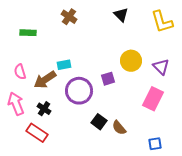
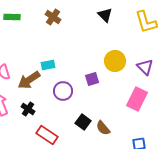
green rectangle: (28, 33) -> (12, 17), moved
purple circle: (79, 91) -> (63, 91), size x0.7
red rectangle: (37, 133) -> (47, 135), moved

